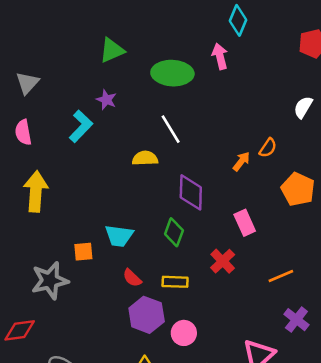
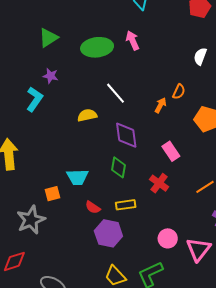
pink arrow: (220, 56) -> (132, 40), moved
white line: (171, 129) -> (115, 93), moved
pink circle: (184, 333) -> (168, 238), moved

